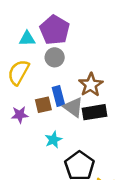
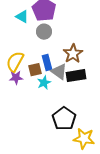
cyan triangle: (27, 39) -> (22, 17), turned 32
yellow semicircle: (18, 72) -> (15, 62), moved
cyan star: (53, 140) -> (44, 83), moved

